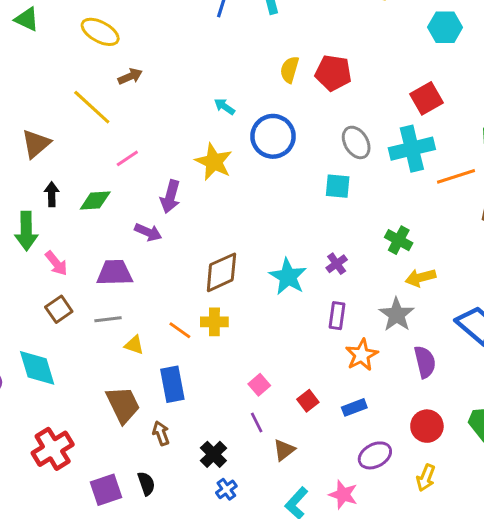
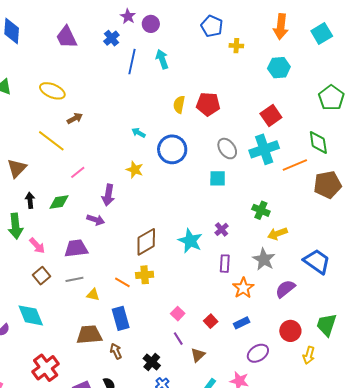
yellow star: (214, 162) -> (135, 170), size x0.7
purple semicircle: (425, 362) -> (285, 289), turned -110
brown trapezoid: (123, 405) -> (89, 335), turned -64
yellow arrow: (426, 478) -> (309, 355), moved

